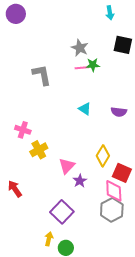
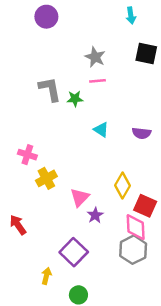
purple circle: (16, 14) -> (46, 17), moved
green star: (93, 65) -> (75, 99), moved
yellow arrow: (49, 239) -> (46, 276), moved

